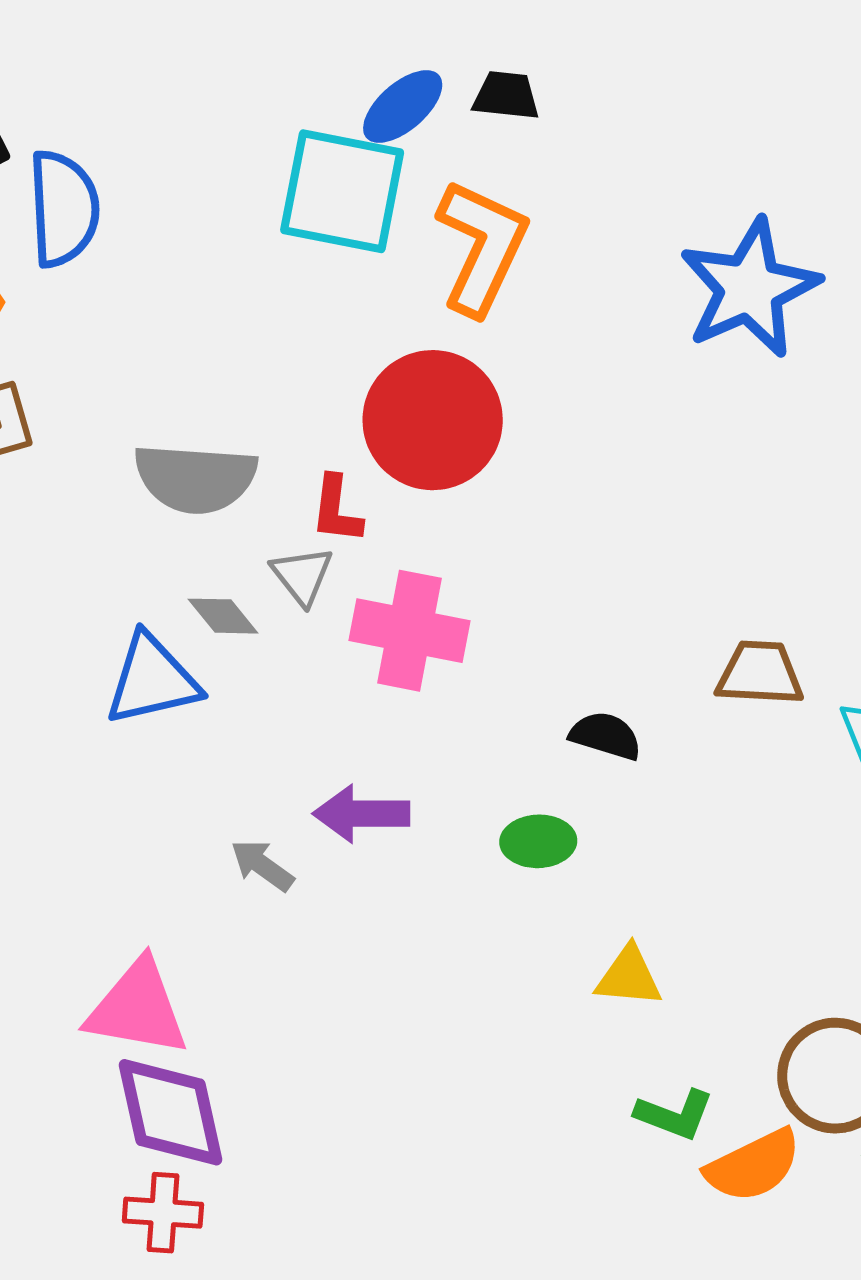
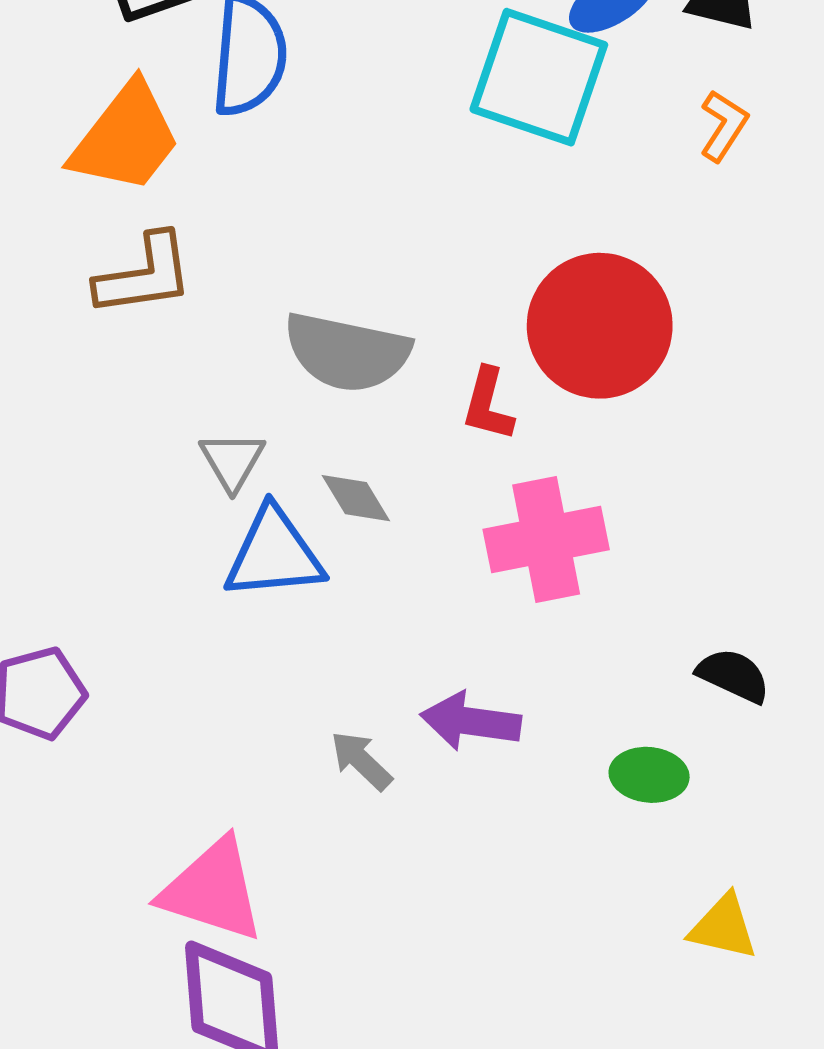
orange L-shape: (482, 247) -> (724, 126), moved, size x0.5
gray triangle: (302, 576) -> (232, 461), moved
pink cross: (409, 631) -> (546, 539), turned -30

